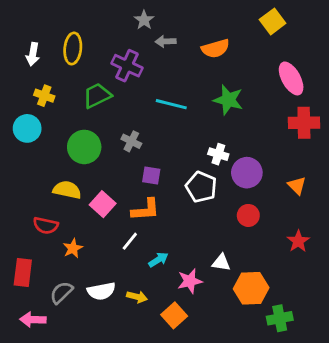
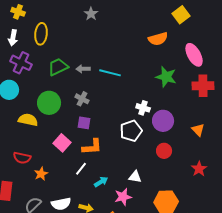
gray arrow: (166, 41) -> (83, 69), moved
orange semicircle: (215, 49) -> (158, 39), moved
purple cross: (127, 66) -> (21, 63), moved
yellow cross: (44, 96) -> (18, 12), moved
green star: (228, 100) -> (166, 77), moved
purple square: (151, 176) -> (84, 123), moved
white pentagon: (201, 187) -> (131, 131), turned 30
yellow semicircle: (67, 190) -> (28, 120), moved
white triangle: (221, 263) -> (135, 177), moved

